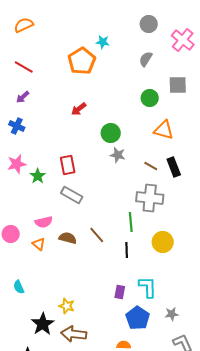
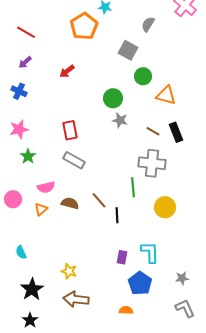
gray square: (178, 85) -> (128, 50), moved, turned 30
green circle: (150, 98) -> (143, 76), moved
red arrow: (79, 109) -> (67, 71), moved
green star: (38, 176) -> (28, 156), moved
orange triangle: (39, 244) -> (41, 209), turned 40
black line: (127, 250) -> (117, 215), moved
gray star: (172, 314) -> (182, 278), moved
black star: (43, 324) -> (32, 289), moved

